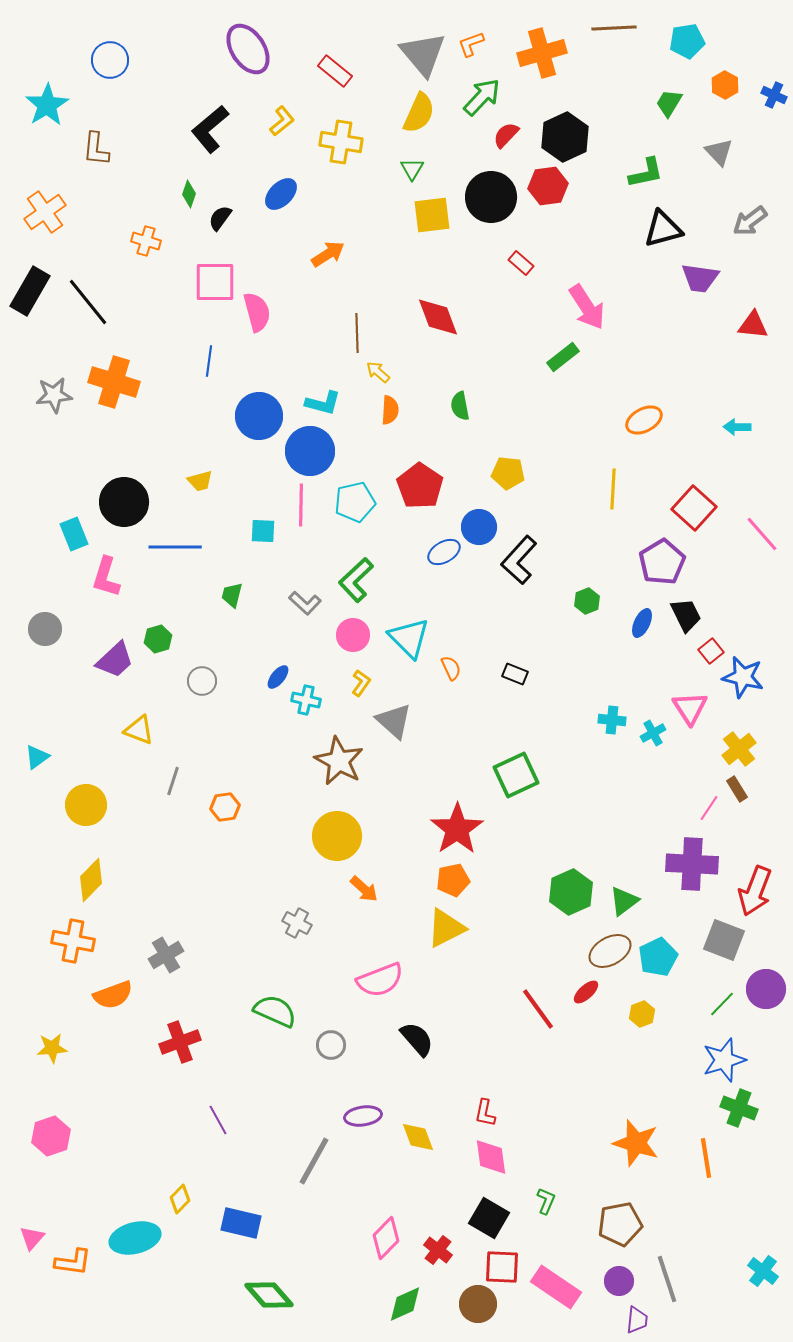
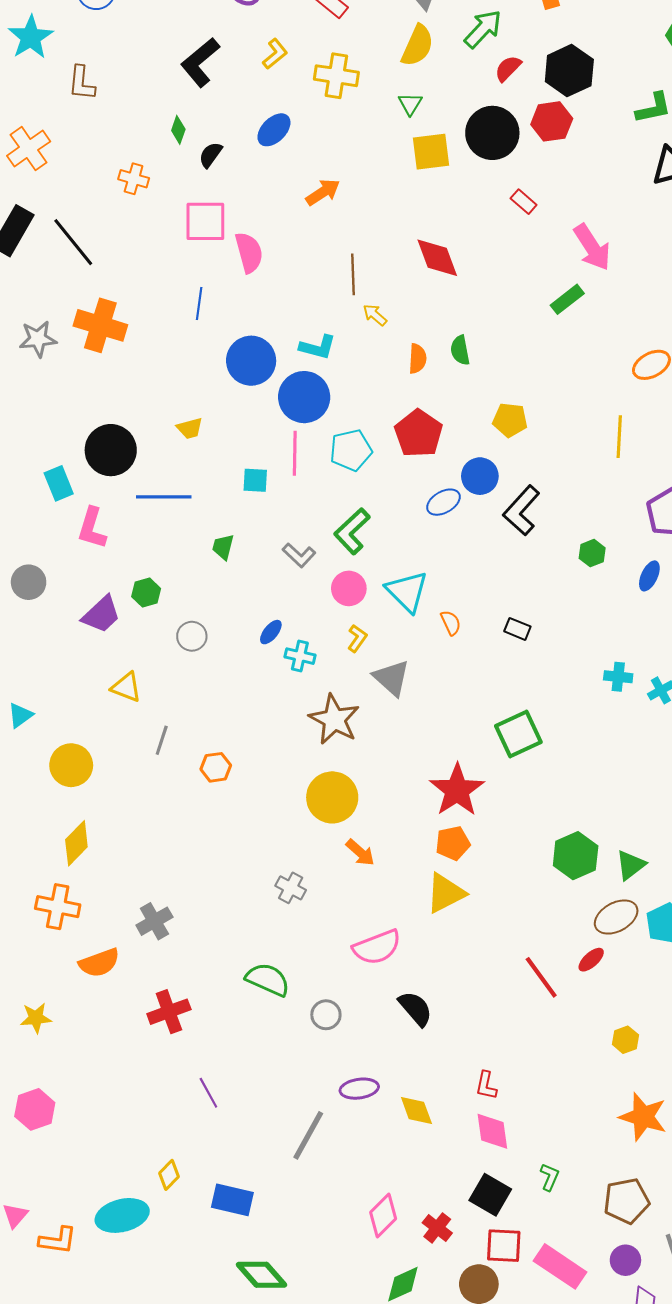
orange semicircle: (390, 410) -> (417, 359), moved
yellow hexagon: (642, 1014) -> (625, 1040), moved

